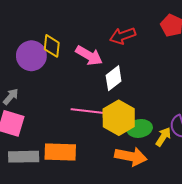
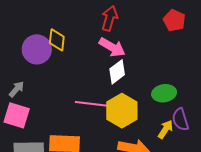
red arrow: (123, 36) -> (110, 18), moved, turned 125
pink arrow: (89, 56) -> (112, 47), moved
green ellipse: (140, 128) -> (164, 93), moved

